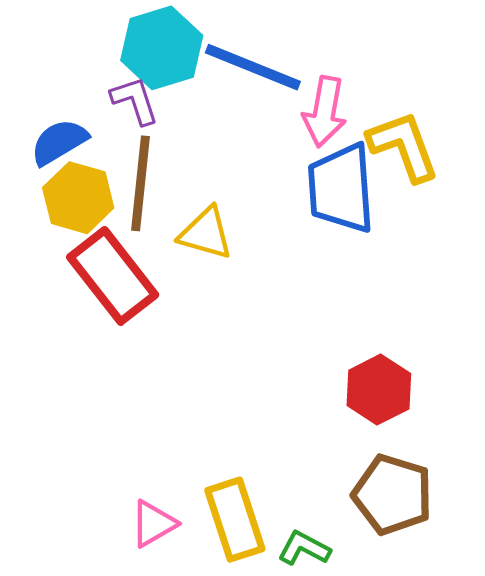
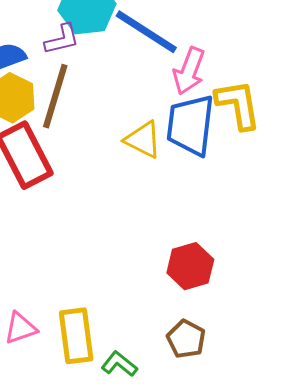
purple L-shape: (135, 101) -> (62, 39), turned 84
yellow triangle: (206, 233) -> (143, 140), moved
brown pentagon: (393, 495) -> (186, 339), size x0.7

